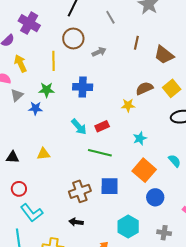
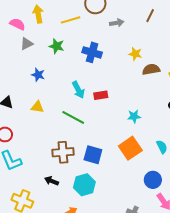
brown line: (136, 43) -> (150, 16), moved
yellow line: (54, 61) -> (71, 20), turned 60
yellow star: (128, 105) -> (135, 54), moved
blue star: (35, 108) -> (38, 75), moved
green line: (100, 153) -> (73, 117), moved
blue circle: (155, 197) -> (153, 180), moved
cyan hexagon: (128, 227) -> (84, 185), moved

